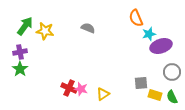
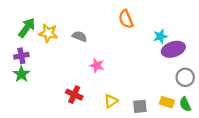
orange semicircle: (136, 18) -> (126, 19), moved
gray semicircle: (88, 28) -> (80, 36), moved
gray square: (141, 83) -> (140, 106), moved
pink star: (81, 89) -> (97, 65), moved

